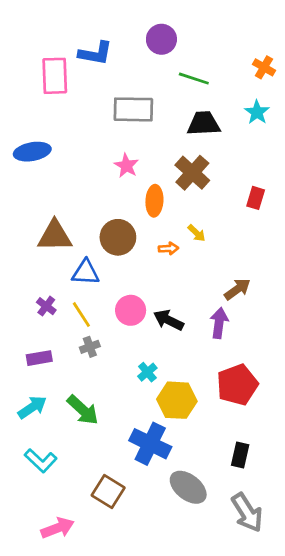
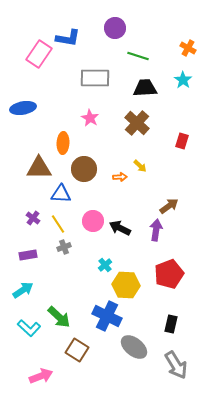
pink rectangle: (55, 76) -> (39, 54), turned 36
orange ellipse: (154, 201) -> (63, 143), moved
green arrow: (83, 410) -> (59, 317), moved

